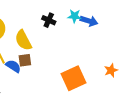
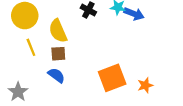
blue semicircle: (13, 66) -> (56, 75), moved
orange star: (111, 70) -> (145, 85), moved

